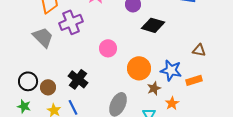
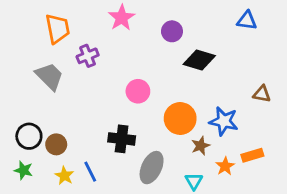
purple cross: (71, 22) -> (88, 56), size x0.7
black cross: (78, 79) -> (122, 139), moved, turned -30
orange rectangle: (194, 80) -> (252, 155), moved

